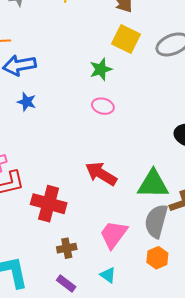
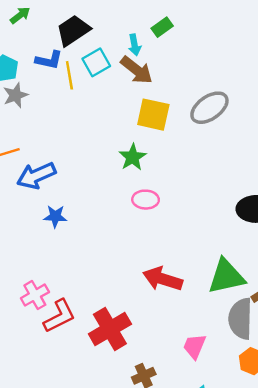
red cross: (49, 204) -> (110, 329), turned -32
pink trapezoid: (114, 234) -> (194, 346), size x0.7

